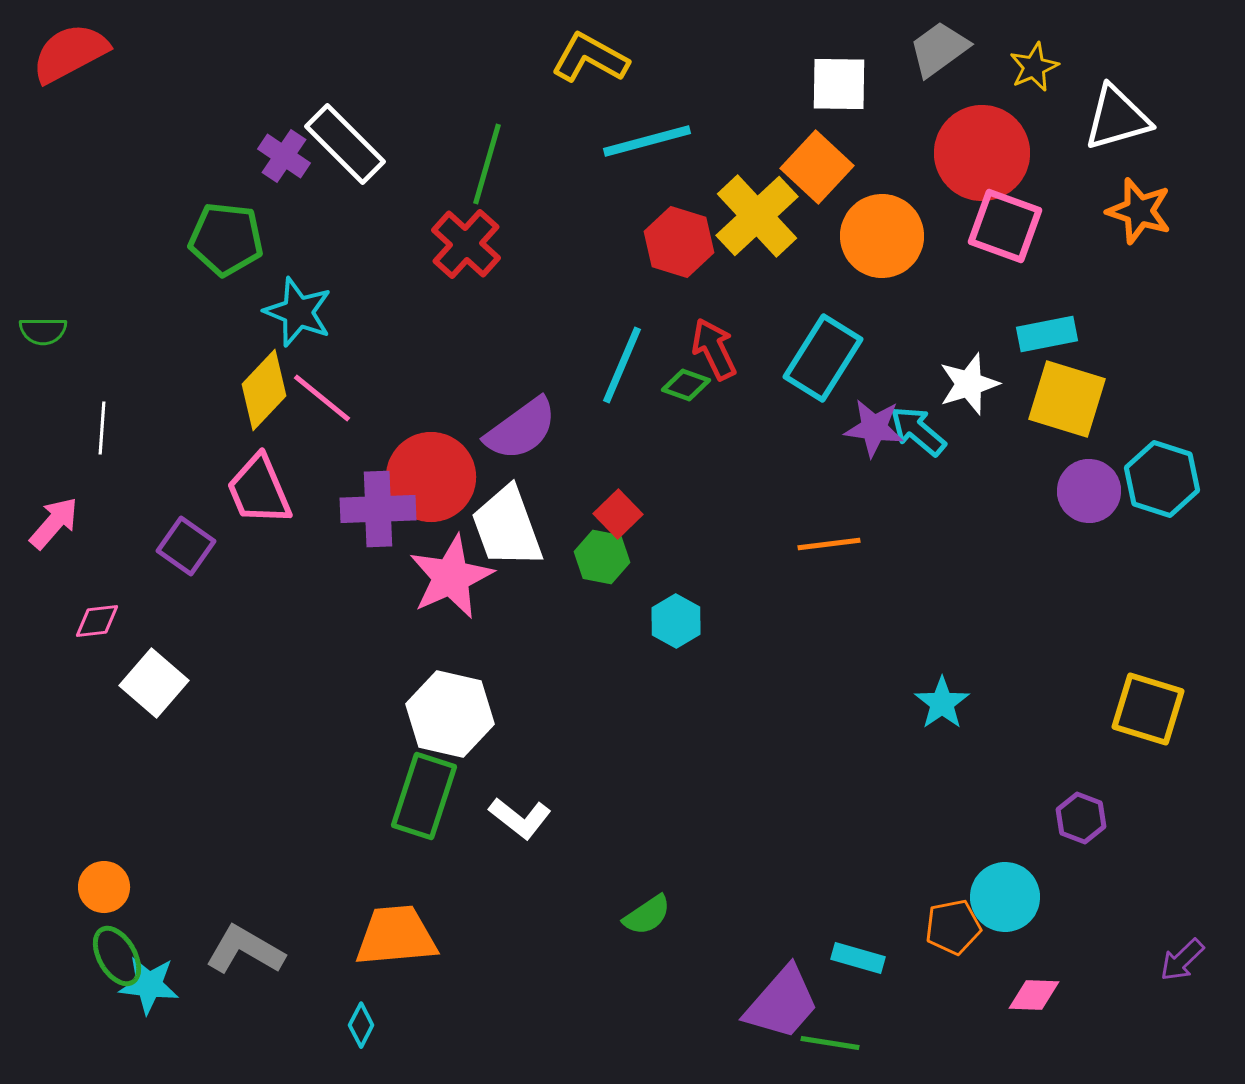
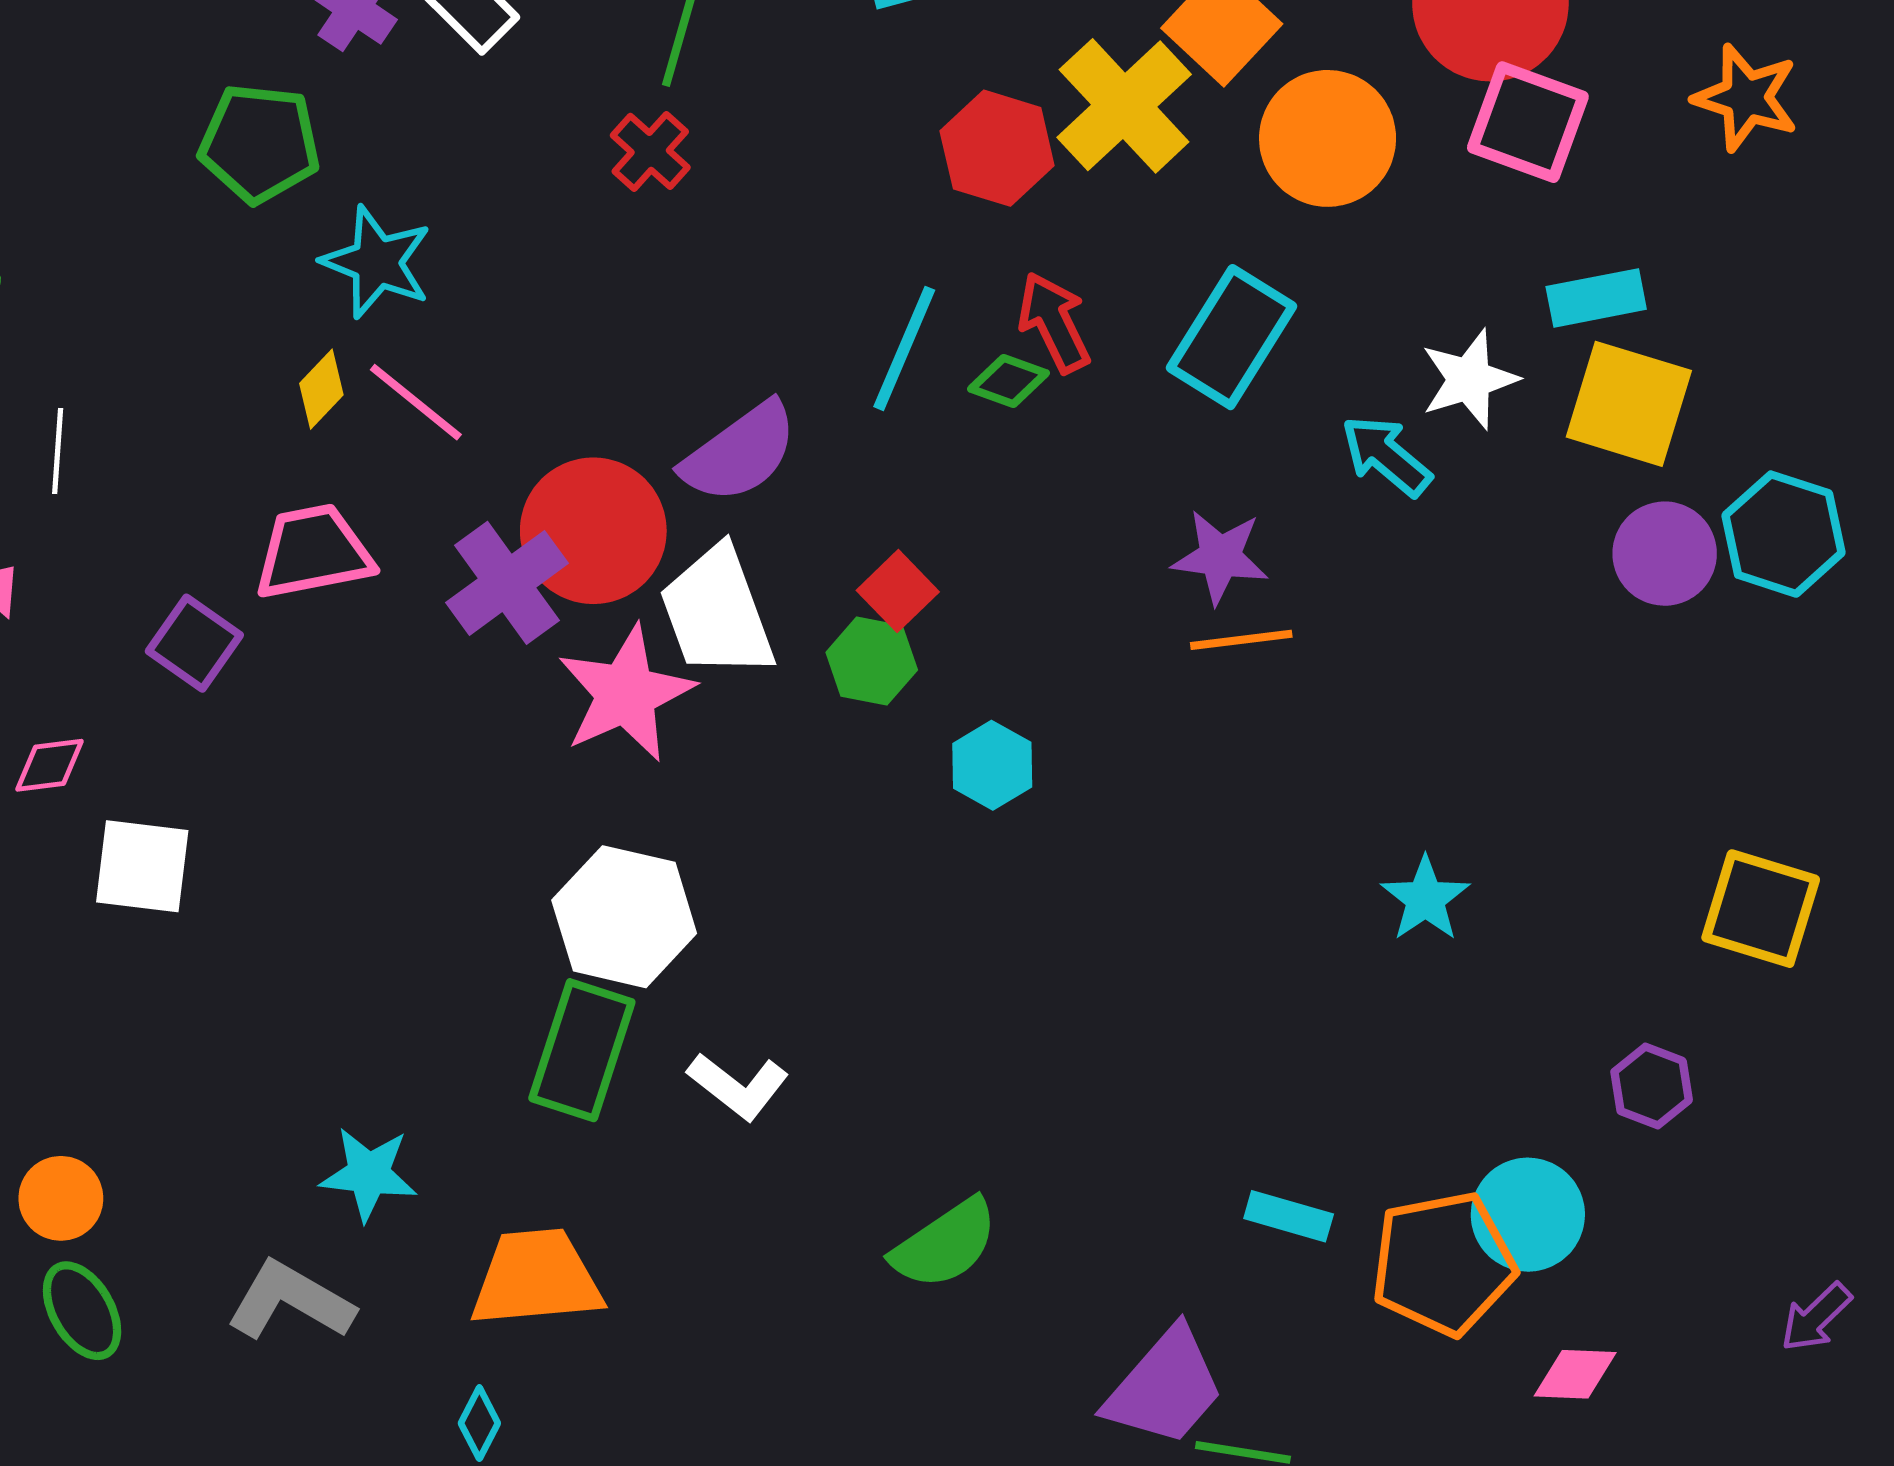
red cross: (466, 244) -> (650, 151), size x0.7
yellow diamond: (264, 390) -> (321, 389), size x0.6
purple star: (874, 428) -> (1220, 557), moved
pink trapezoid: (259, 490) -> (313, 552), turned 102
purple cross: (378, 509) -> (507, 583), turned -34
white square: (154, 683) -> (142, 866), turned -34
green semicircle: (647, 915) -> (945, 1244), size x1.4
orange pentagon: (953, 927) -> (1443, 1263), size x1.6
cyan rectangle: (858, 958) -> (1289, 1216), moved
cyan star: (149, 985) -> (369, 1174), moved

